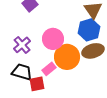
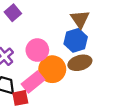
pink rectangle: (49, 69) -> (33, 82), size x1.5

